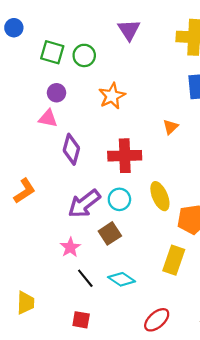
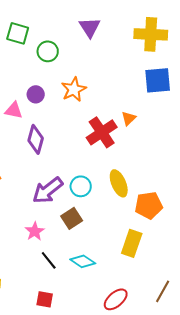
green square: (52, 52) -> (18, 33), moved
purple circle: (57, 93) -> (36, 94), moved
red cross: (125, 156) -> (102, 132), moved, turned -32

